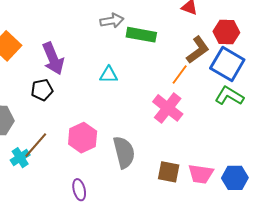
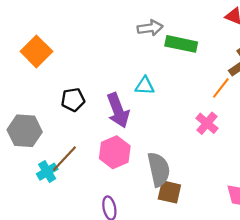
purple arrow: (53, 58) -> (118, 110), moved
pink cross: (168, 108) -> (207, 123), size x0.7
brown square: (169, 172) -> (169, 192), moved

